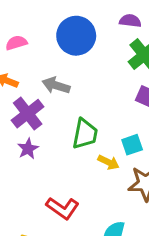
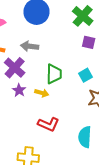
yellow arrow: (108, 162) -> (42, 93), moved

